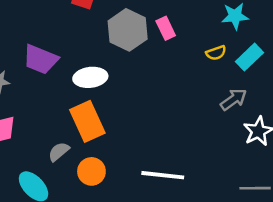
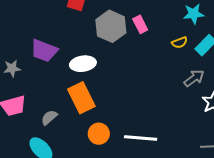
gray semicircle: (59, 152) -> (49, 117), moved
orange circle: (91, 171) -> (99, 134), moved

